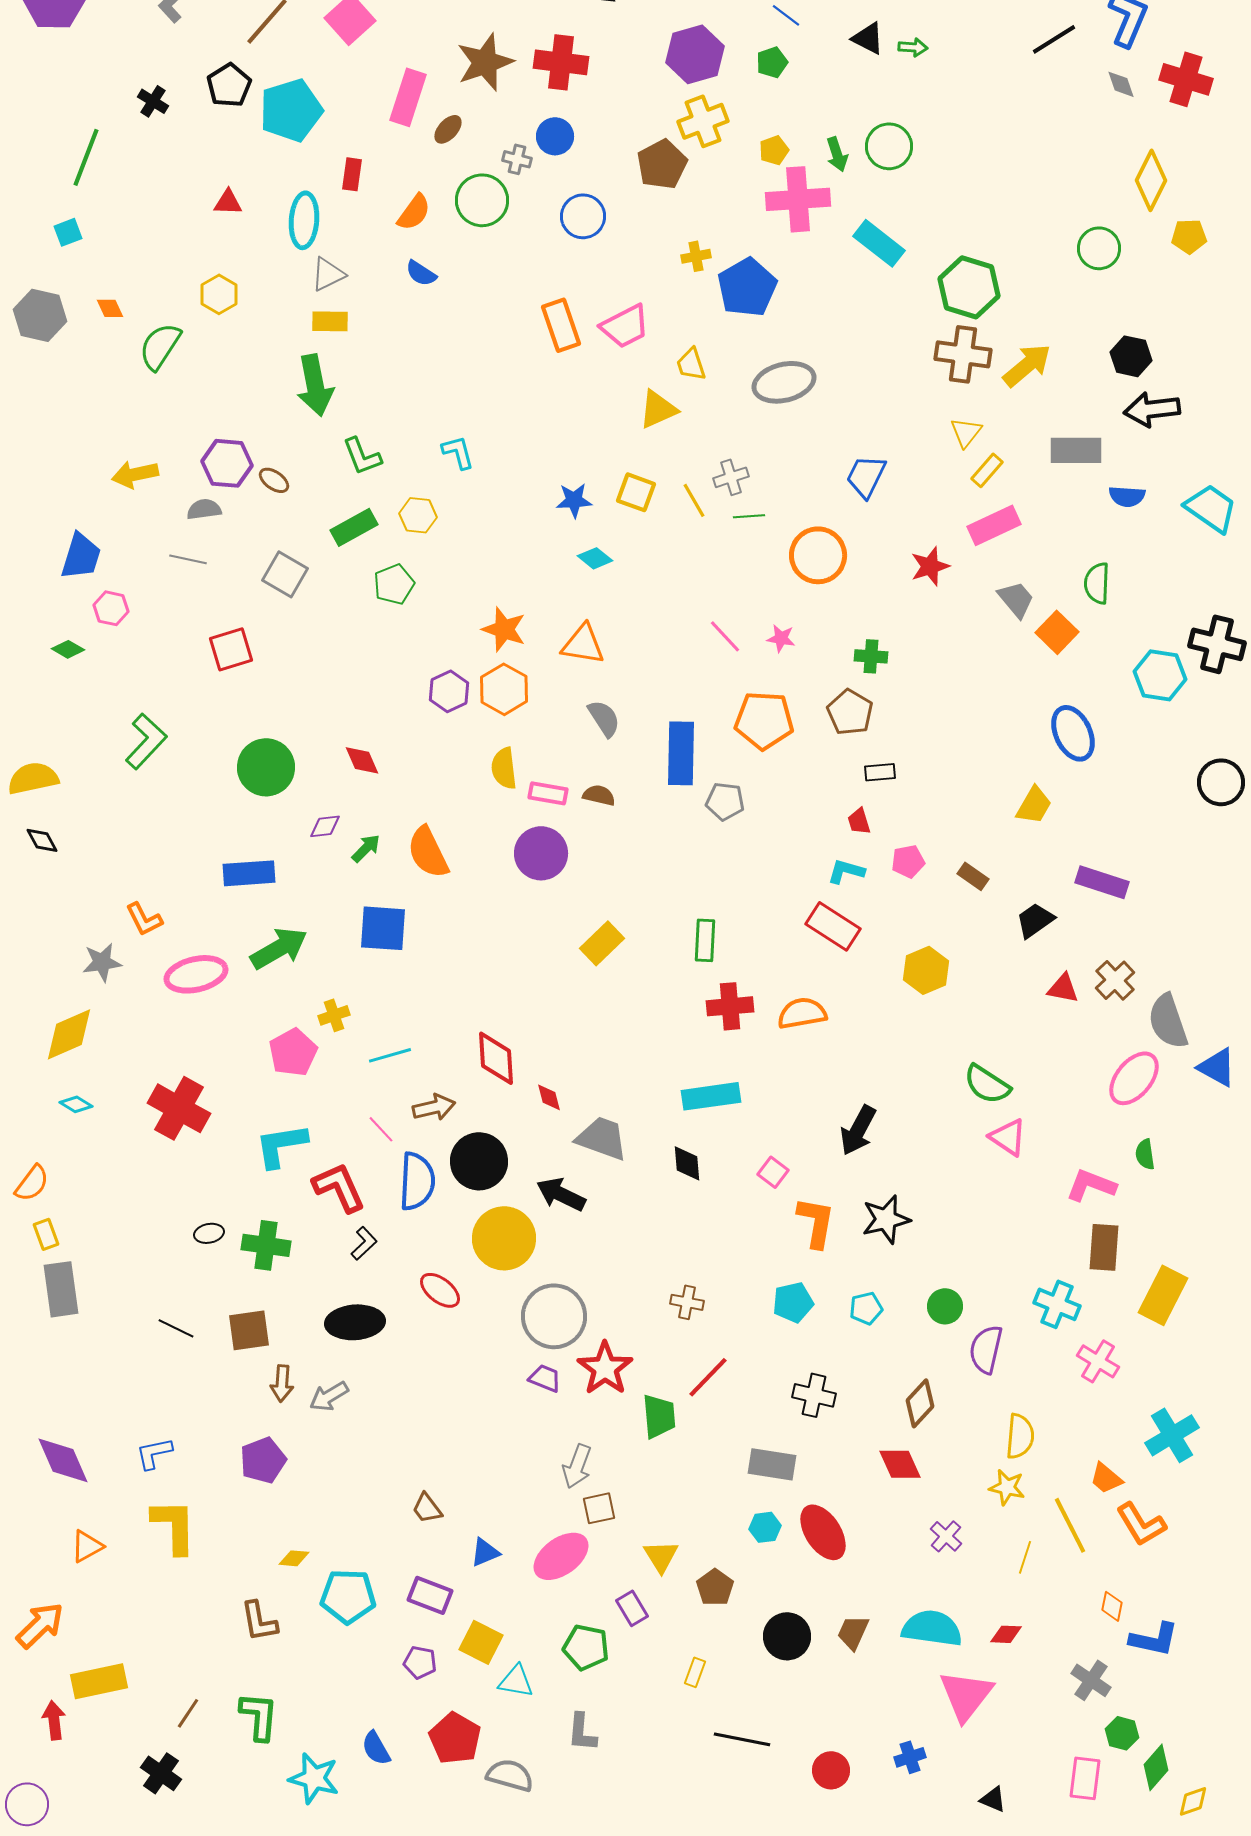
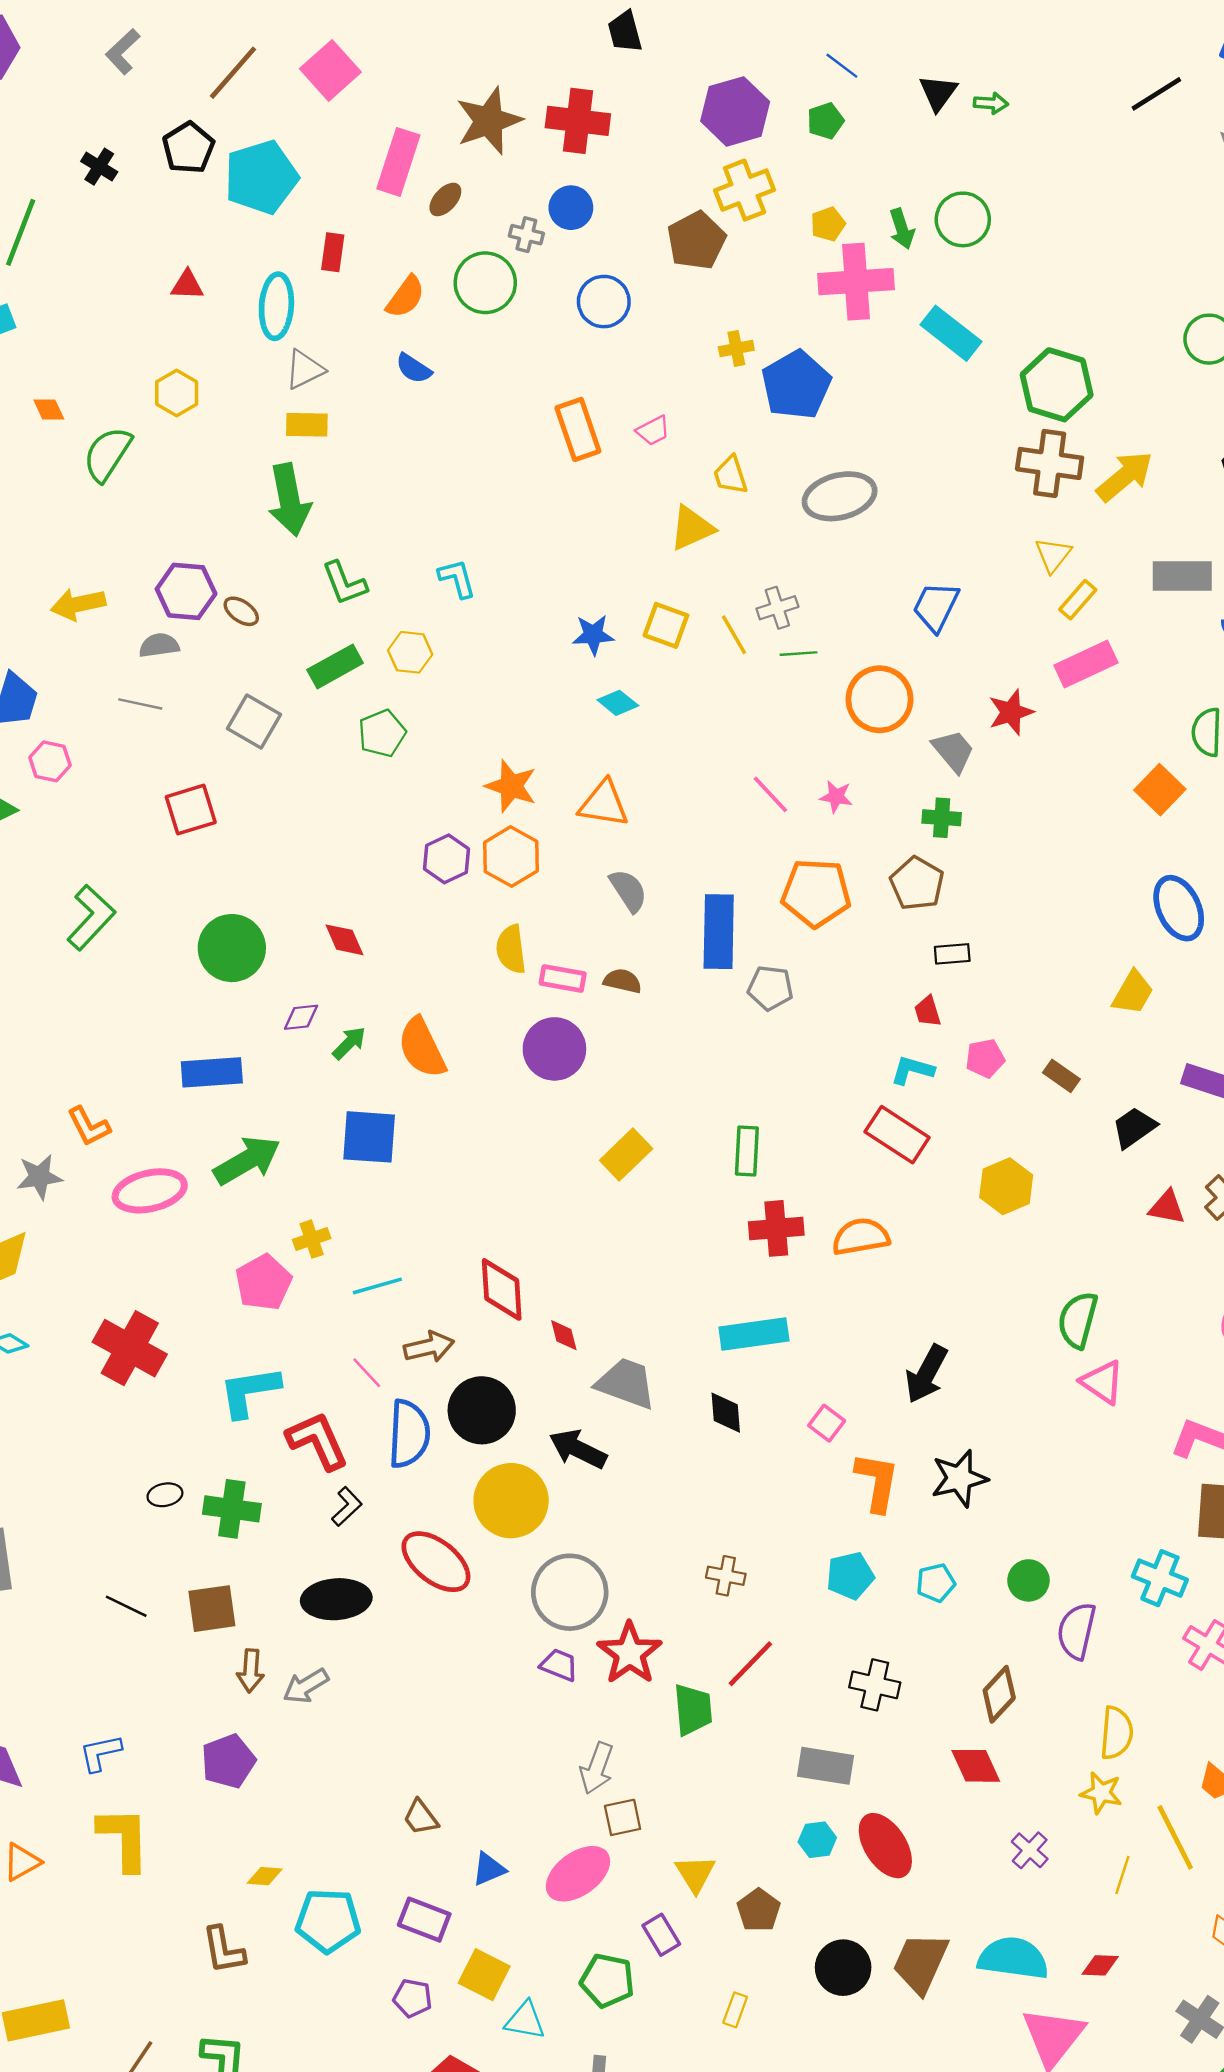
black triangle: (868, 38) -> (938, 93), turned 39
pink trapezoid: (625, 326) -> (653, 431), size x0.6
gray trapezoid: (1016, 599) -> (953, 751), moved
green semicircle: (987, 1084) -> (1078, 1320), turned 72
red ellipse: (440, 1290) -> (436, 1562), size x1.5
brown trapezoid: (853, 1632) -> (921, 1963), size x1.5

